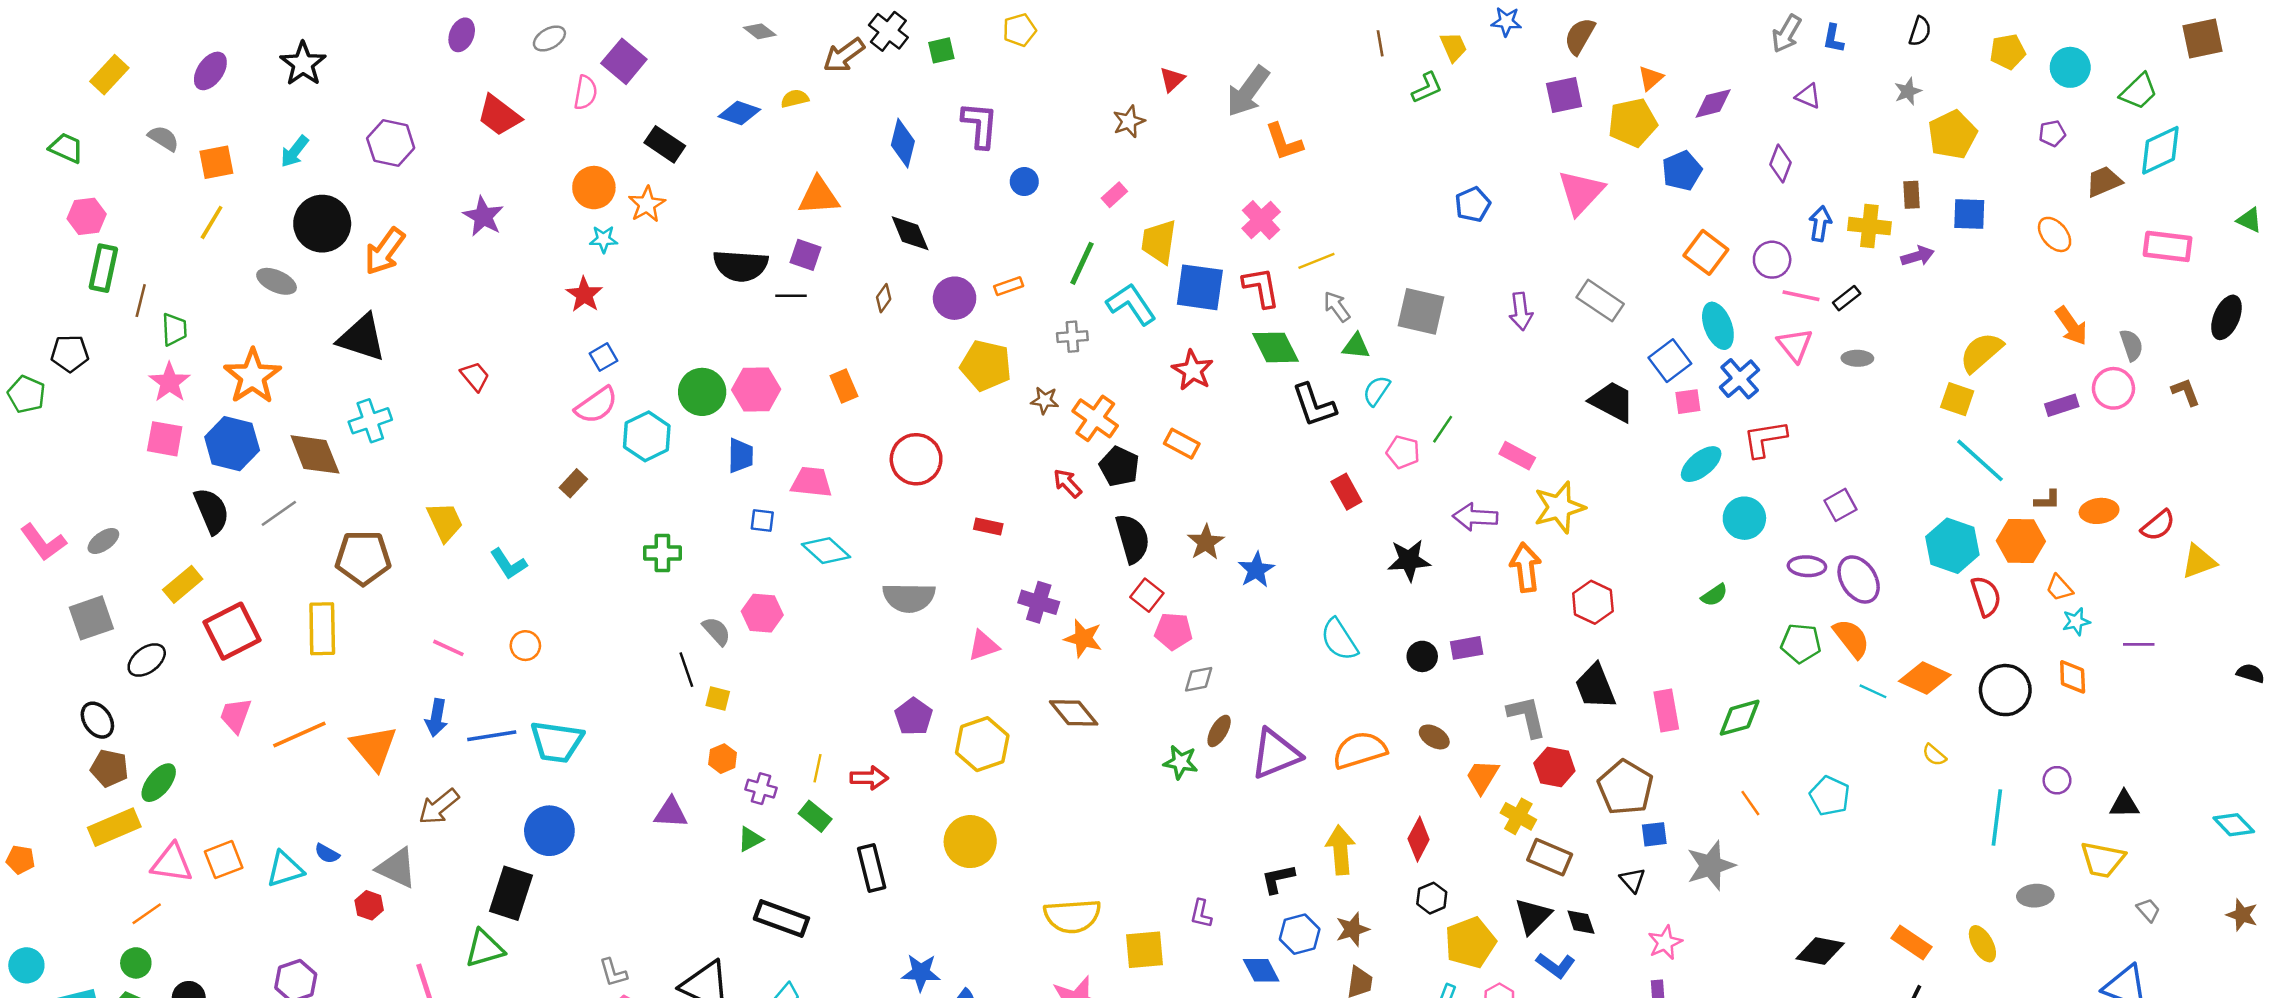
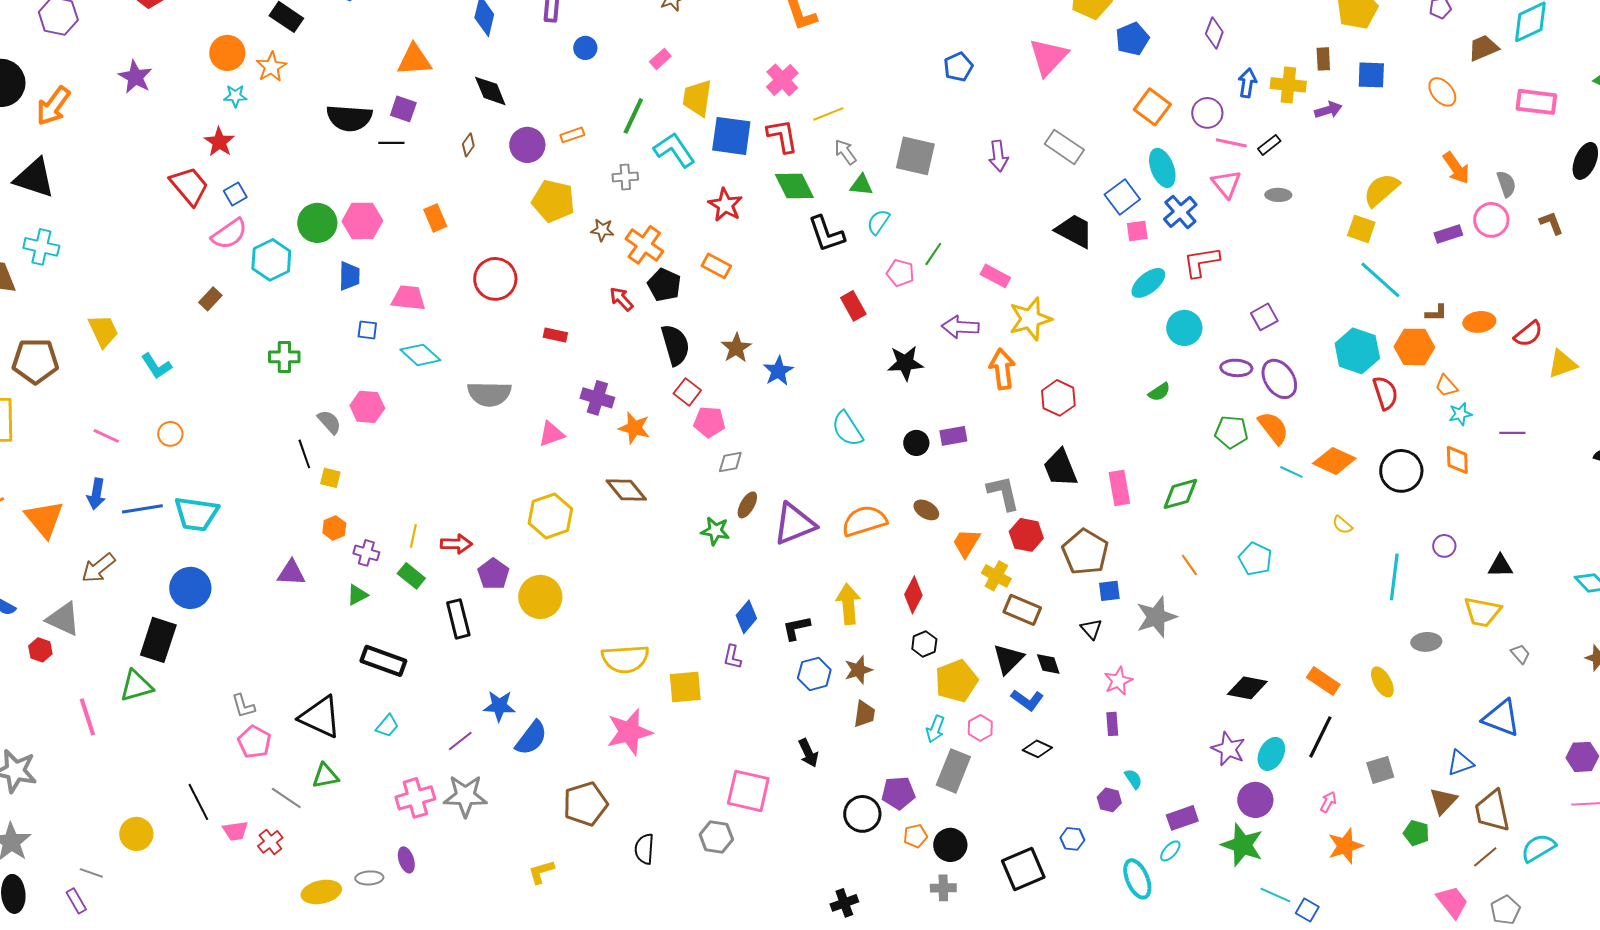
red trapezoid: (475, 376) -> (189, 186), moved, size x1.6
cyan cross: (370, 421) -> (41, 247), turned 32
purple pentagon: (914, 717) -> (493, 574), moved
blue diamond: (1261, 970) -> (746, 617), moved, turned 68

